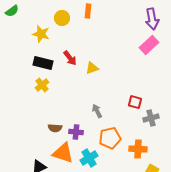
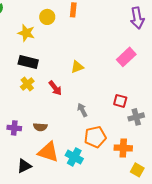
pink rectangle: (149, 45) -> (126, 57), moved
red arrow: (70, 58) -> (55, 88), moved
purple cross: (76, 132) -> (14, 128), moved
cyan cross: (89, 158) -> (74, 157), turned -30

